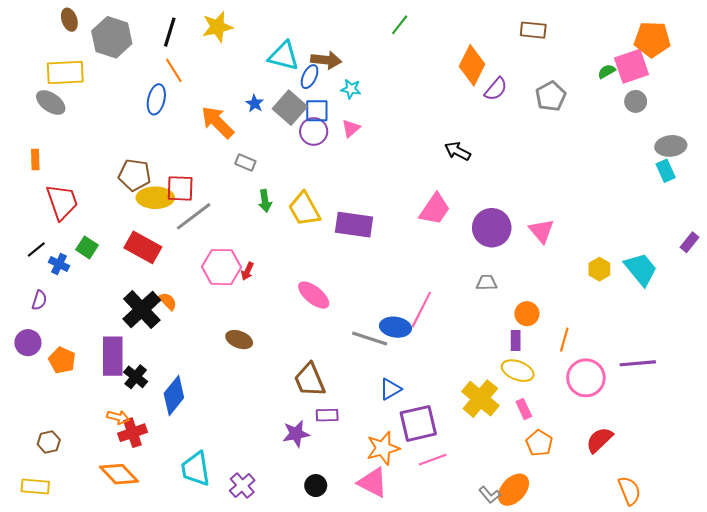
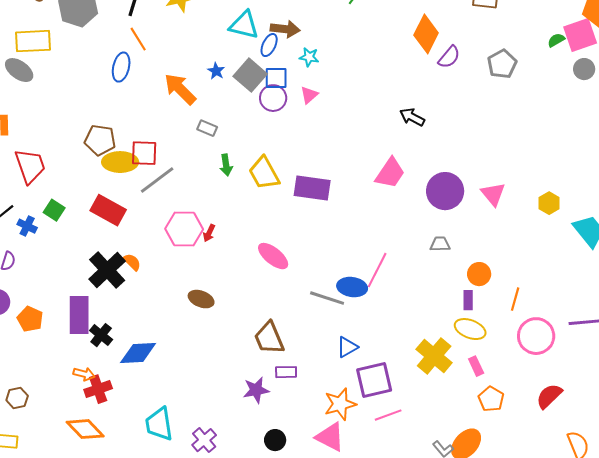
yellow hexagon: (599, 269) -> (549, 203), moved
blue diamond: (174, 395) -> (138, 353), turned 48

